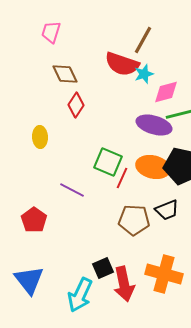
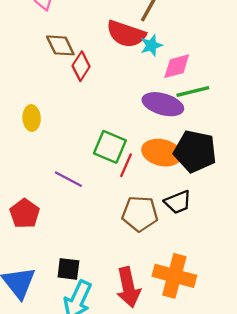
red diamond: (76, 105) -> (81, 66), moved
black square: (103, 268) -> (68, 269), moved, turned 30

